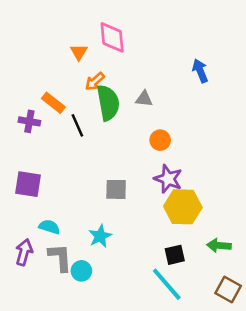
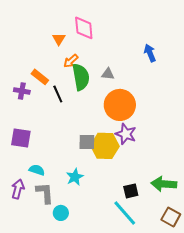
orange circle: (160, 140) -> (120, 105), size x2.0
yellow hexagon: (183, 207) -> (105, 146), moved
green arrow: (219, 246) -> (164, 184), size x1.4
cyan circle: (81, 271) -> (61, 213), moved

